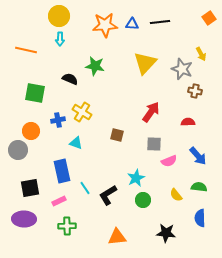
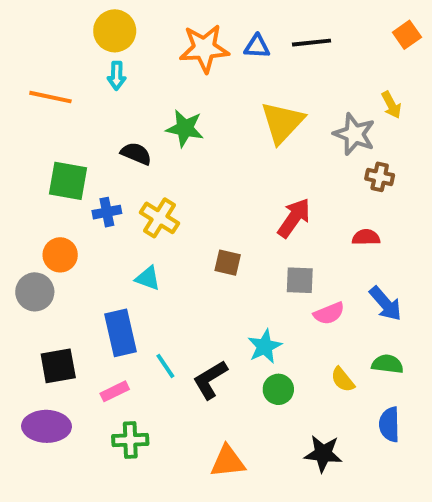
blue cross: (58, 120) -> (107, 212), moved

